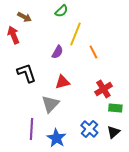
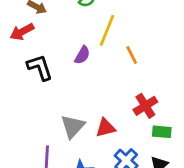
red arrow: (13, 35) -> (22, 32), turned -96
black L-shape: (26, 73) -> (40, 67), moved
red triangle: (62, 82) -> (106, 128), moved

